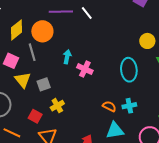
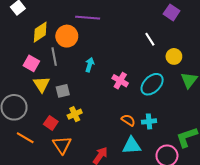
white line: (87, 13) -> (150, 39), moved
pink cross: (85, 69) -> (120, 81), moved
cyan ellipse: (129, 70) -> (152, 84), turned 45

